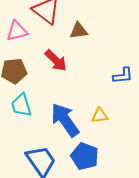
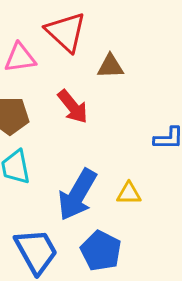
blue arrow: (65, 120) -> (77, 195), turned -120

